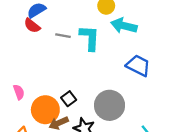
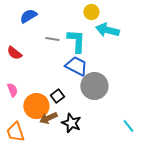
red semicircle: (32, 26) -> (14, 53), moved
blue trapezoid: (138, 65) -> (76, 66), moved
gray circle: (110, 105) -> (94, 86), moved

